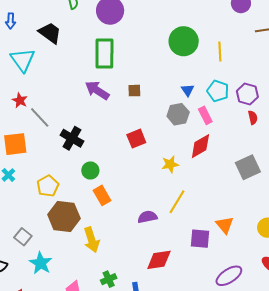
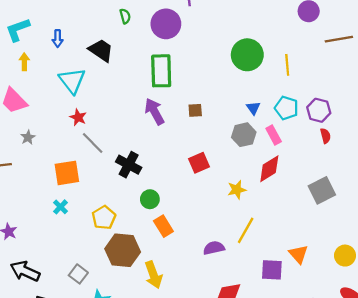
purple arrow: (97, 90) -> (155, 111), turned 30
red star: (20, 100) -> (78, 117), moved

